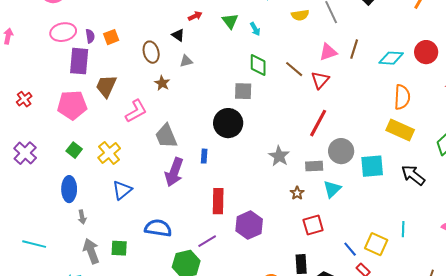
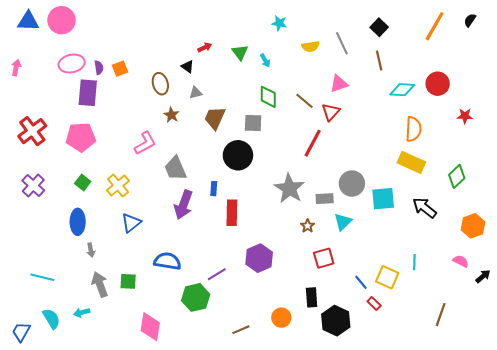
brown line: (354, 49) -> (379, 60), moved, turned -30
brown trapezoid: (106, 86) -> (215, 118), moved
red cross: (24, 99) -> (32, 131), size x1.8
red line: (318, 123) -> (313, 143), moved
gray star: (279, 156) -> (289, 189), size x1.4
red rectangle: (218, 201) -> (232, 213), moved

